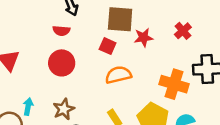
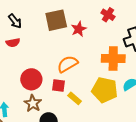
red square: (108, 46) -> (59, 86), moved
red circle: (62, 63) -> (31, 79), moved

